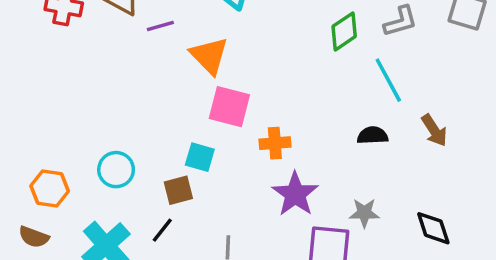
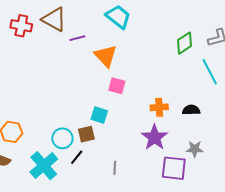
pink square: (229, 107) -> (117, 86), size x0.7
black semicircle: (373, 135) -> (191, 110), moved
orange cross: (275, 143) -> (159, 107), moved
cyan circle: (116, 170) -> (62, 138), moved

